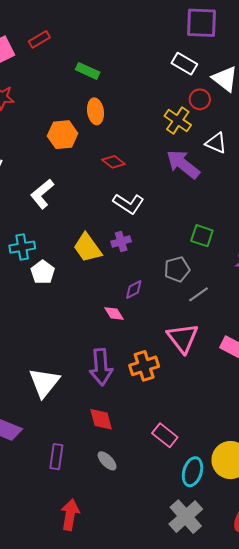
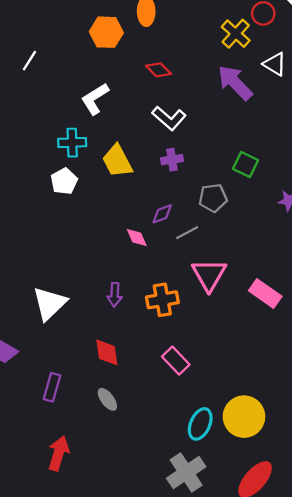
white L-shape: (42, 194) -> (95, 99), moved
purple cross: (121, 242) -> (172, 160), moved
cyan cross: (22, 247) -> (72, 143), moved
gray line: (199, 294) -> (187, 233), moved
purple arrow: (101, 367) -> (115, 295), size x0.6
pink rectangle: (165, 435) -> (176, 361), moved

